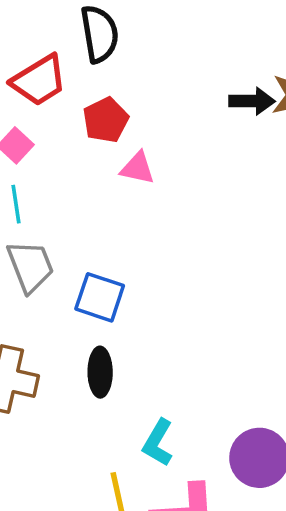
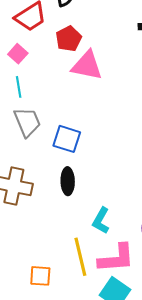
pink triangle: (138, 168) -> (87, 66), size x1.6

